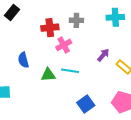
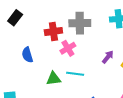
gray cross: (76, 20) -> (80, 23), size x1.5
blue semicircle: (23, 60) -> (27, 55), moved

